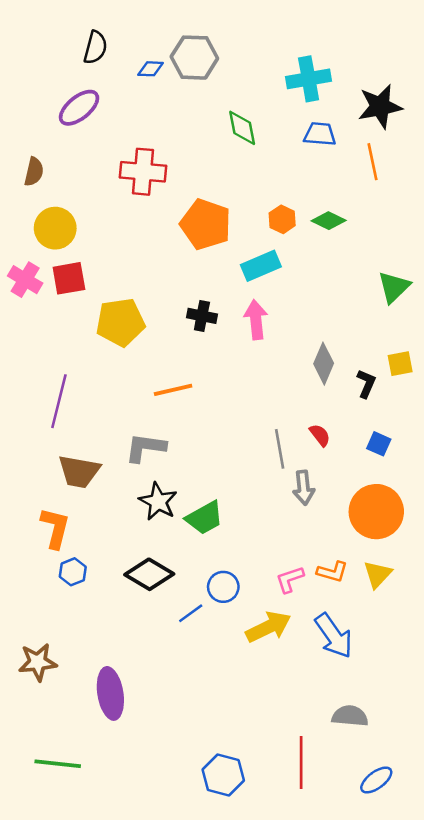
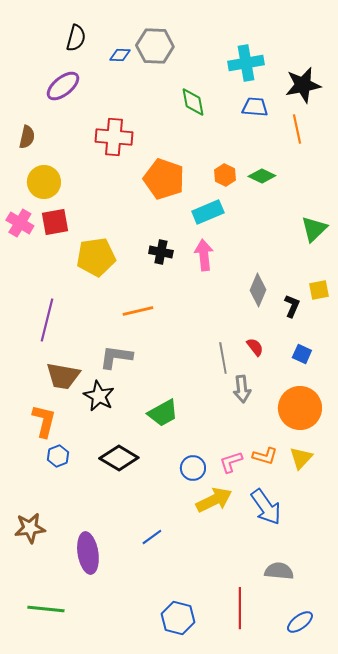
black star: (158, 502) -> (99, 396), moved
blue circle: (223, 587) -> (193, 468), moved
blue line: (191, 613) -> (152, 537), moved

